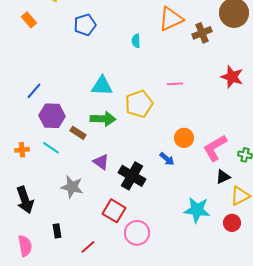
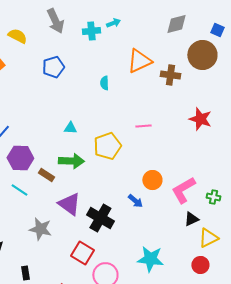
brown cross: (202, 33) -> (170, 75), turned 30
cyan triangle: (102, 86) -> (70, 128), size x0.6
purple triangle: (101, 162) -> (69, 204), size x1.4
cyan star: (197, 210) -> (150, 259), moved

